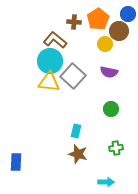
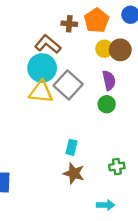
brown circle: (119, 31) -> (120, 50), moved
purple semicircle: (109, 72) -> (109, 80), turned -114
green circle: (111, 109) -> (107, 104), moved

